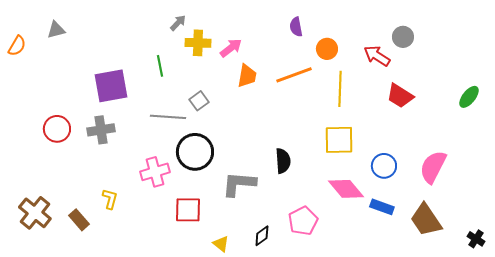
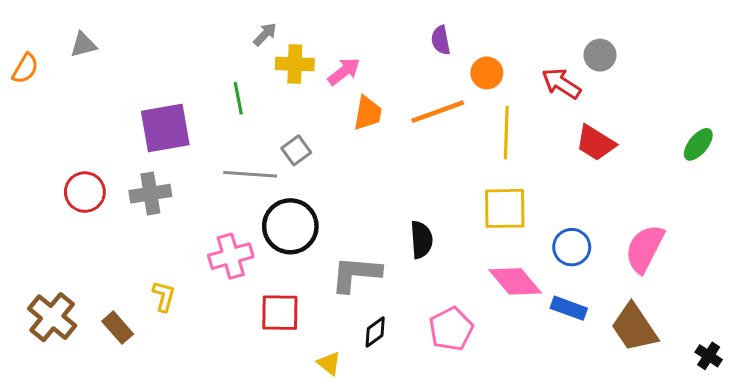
black diamond: (262, 236) -> (375, 332), moved

